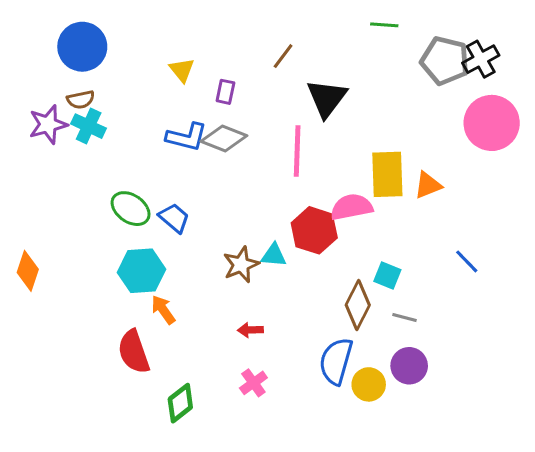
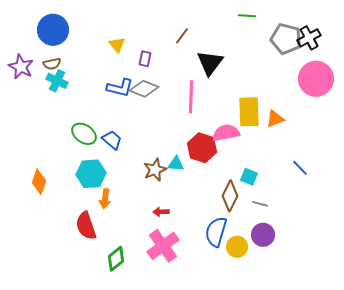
purple star: (48, 125) -> (21, 67), moved, turned -30
orange diamond: (28, 271) -> (39, 182), moved
orange arrow: (163, 310) -> (105, 199), turned -138
pink cross: (253, 383) -> (163, 246), size x1.8

